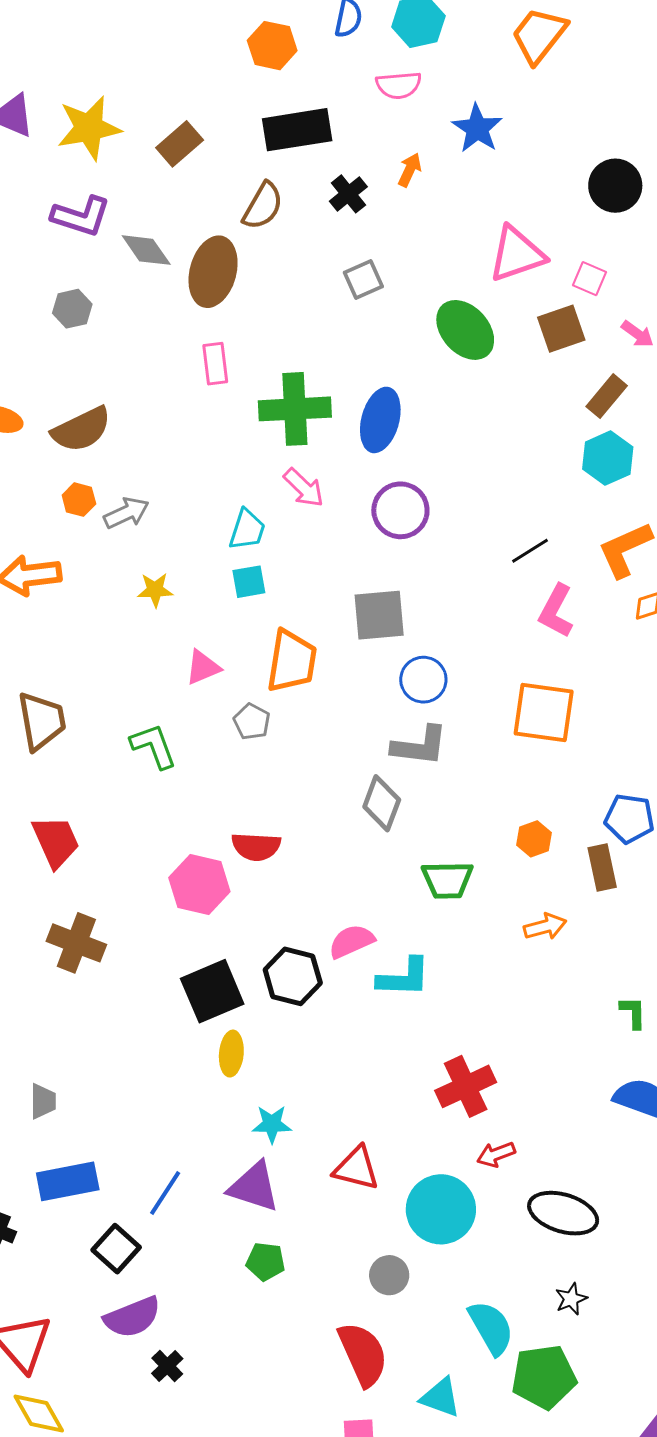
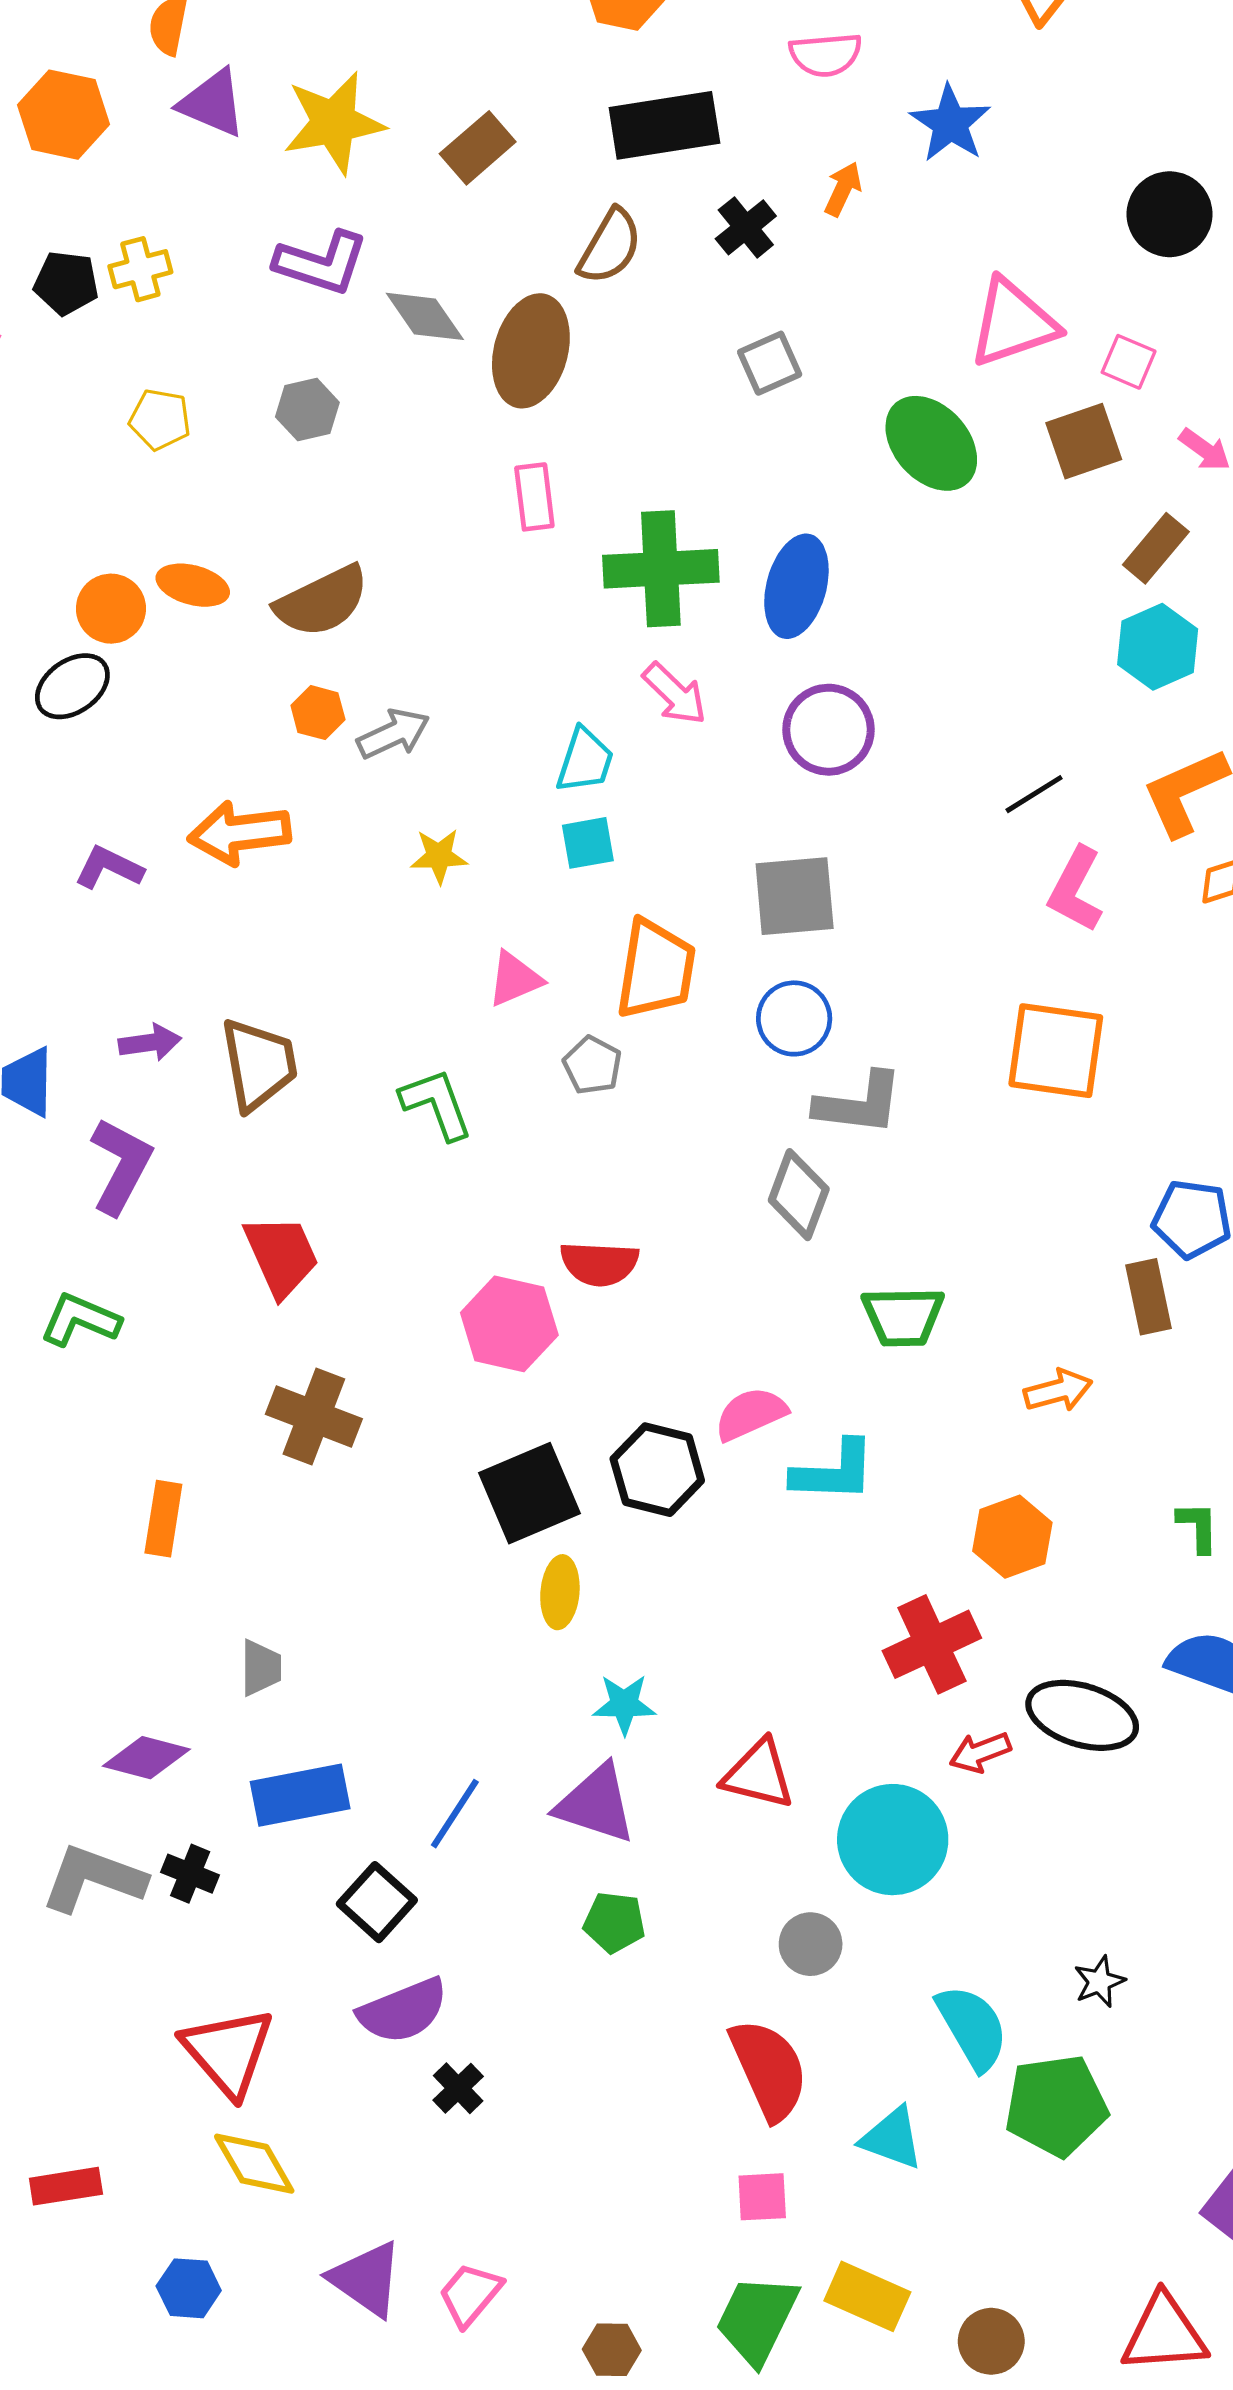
blue circle: (423, 680) -> (794, 1018), moved
orange hexagon: (534, 839) -> (1012, 1537), moved, size x1.4
black ellipse: (563, 1213) -> (1082, 1715), moved

